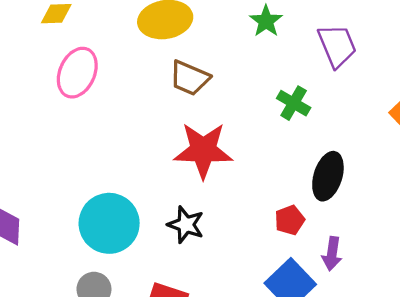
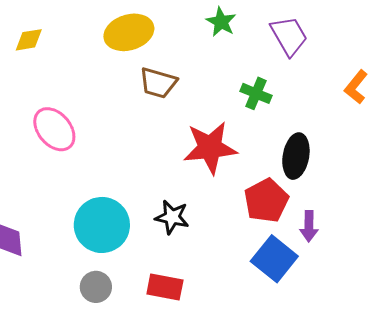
pink ellipse: (77, 73) -> (54, 129), moved, turned -57
red star: (203, 150) -> (210, 148), moved
red pentagon: (290, 220) -> (266, 201), size x1.6

